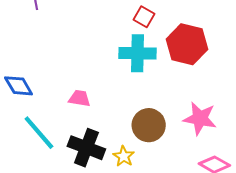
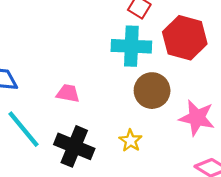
brown circle: (149, 125) -> (152, 91), moved
yellow star: (124, 156) -> (130, 141), moved

